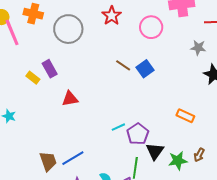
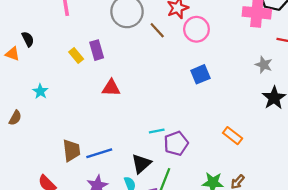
pink circle: (151, 27) -> (196, 29), moved
brown line: (123, 65) -> (157, 30), moved
black triangle: (155, 151) -> (141, 164), moved

